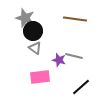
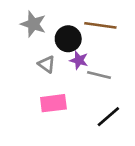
black circle: (33, 31) -> (68, 39), moved
purple star: (59, 60) -> (79, 60), moved

